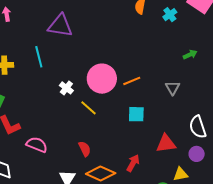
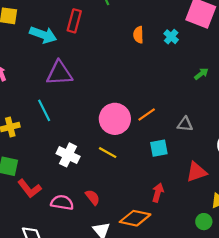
white cross: (66, 88) -> (68, 155), moved, size x1.5
gray triangle: (173, 88) -> (185, 124), moved, turned -42
red semicircle: (85, 149) -> (93, 197), moved
red arrow: (133, 163) -> (158, 193), moved

